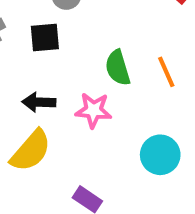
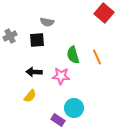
yellow semicircle: (31, 151) -> (30, 96), size x0.6
cyan circle: (160, 155) -> (74, 108), moved

